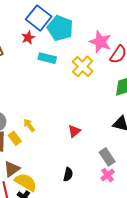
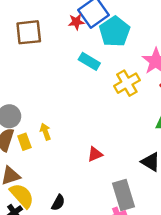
red star: (28, 38) -> (76, 22), moved
gray rectangle: (107, 157) -> (124, 195), size x1.4
black semicircle: (68, 174) -> (58, 203), moved

